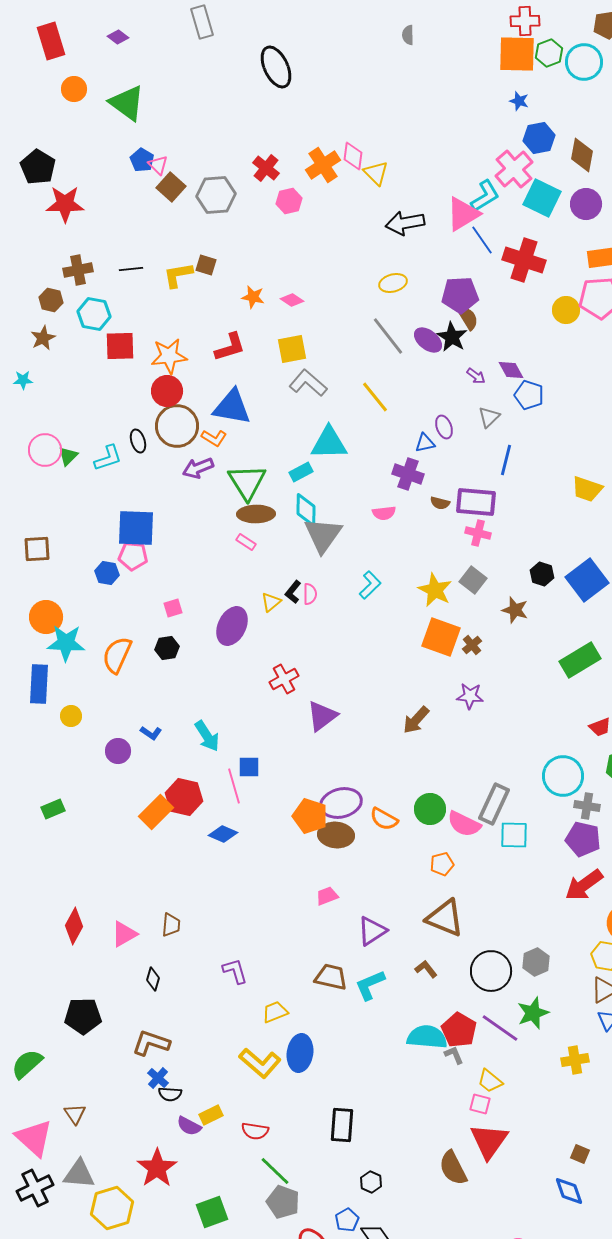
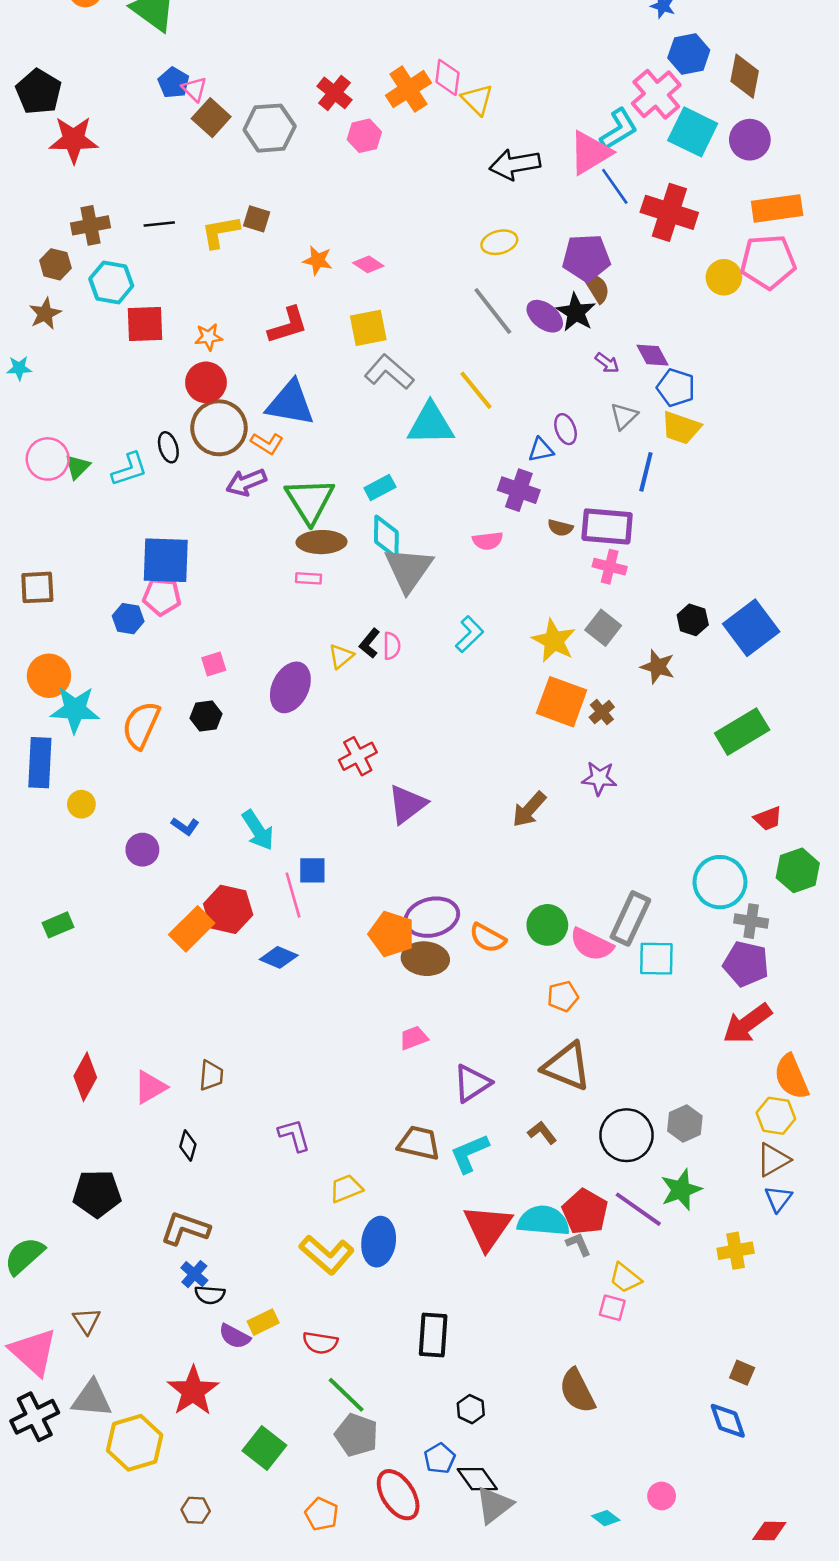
orange star: (169, 356) -> (209, 337), size x0.6
cyan triangle: (329, 443) -> (431, 424), moved
yellow trapezoid: (587, 489) -> (681, 428), moved
pink rectangle: (246, 542) -> (309, 578), turned -30
red triangle: (489, 1141) -> (488, 1227), moved
green square: (212, 1212) -> (264, 1448), turned -32

